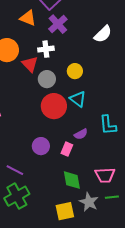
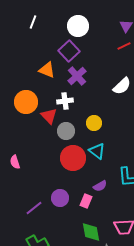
purple line: (15, 170) -> (34, 208), moved, turned -66

